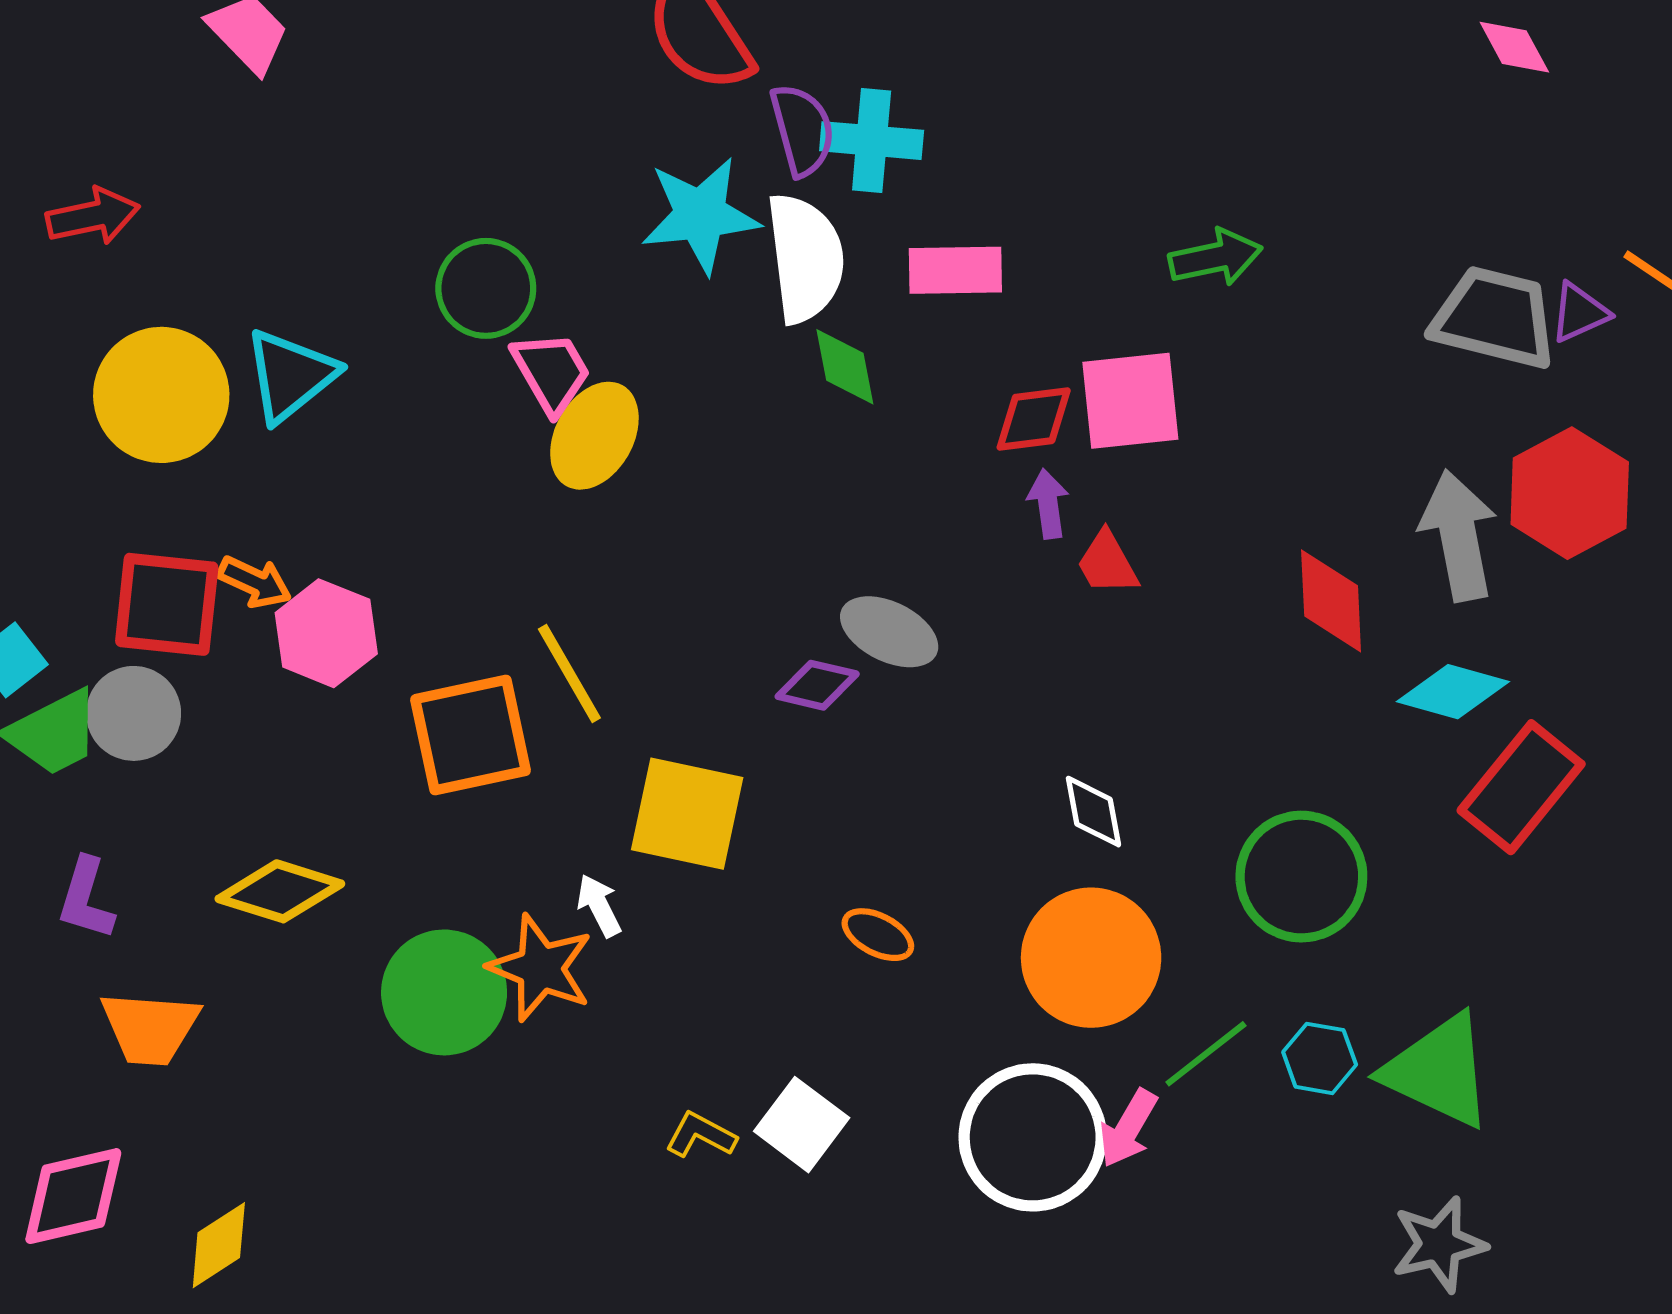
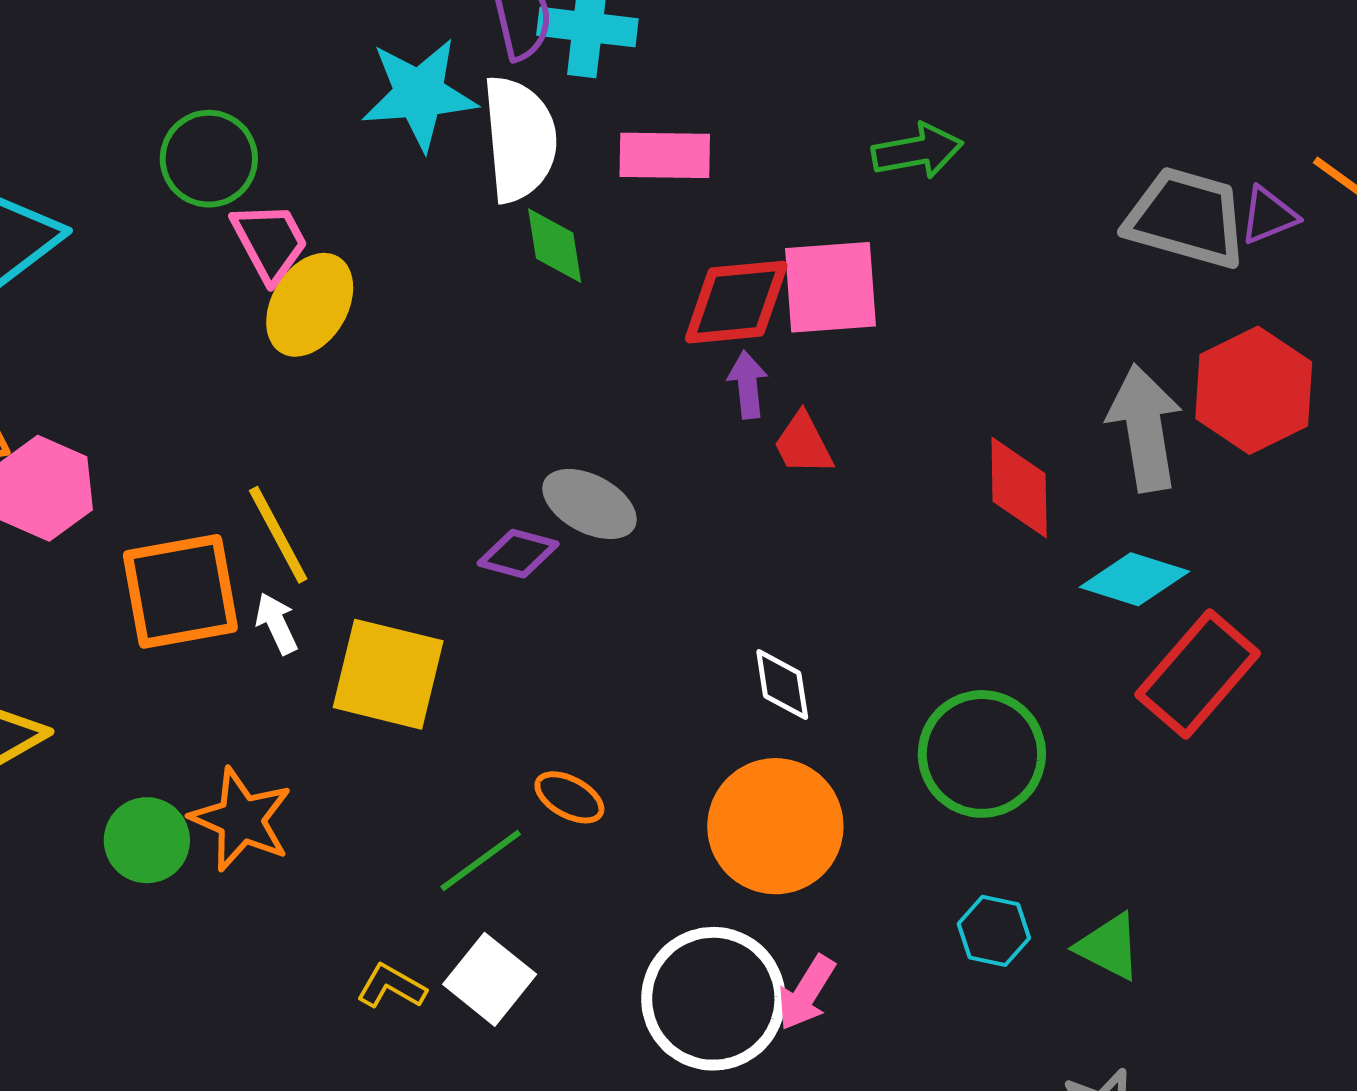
red diamond: (1034, 419) -> (736, 302), size x1.4
white arrow: (599, 906) -> (277, 623), moved
green circle: (444, 992) -> (147, 840), size x0.7
green line: (1206, 1054) -> (481, 861), moved
green triangle: (1438, 1071) -> (1109, 947), size x0.6

